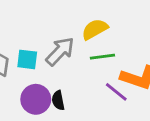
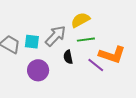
black semicircle: (58, 100) -> (68, 57), moved

